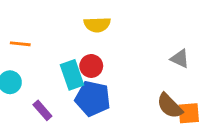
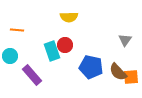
gray triangle: (180, 59) -> (125, 40), turned 40
blue pentagon: (93, 99) -> (91, 67), moved
purple rectangle: (42, 110) -> (32, 75), size x1.5

